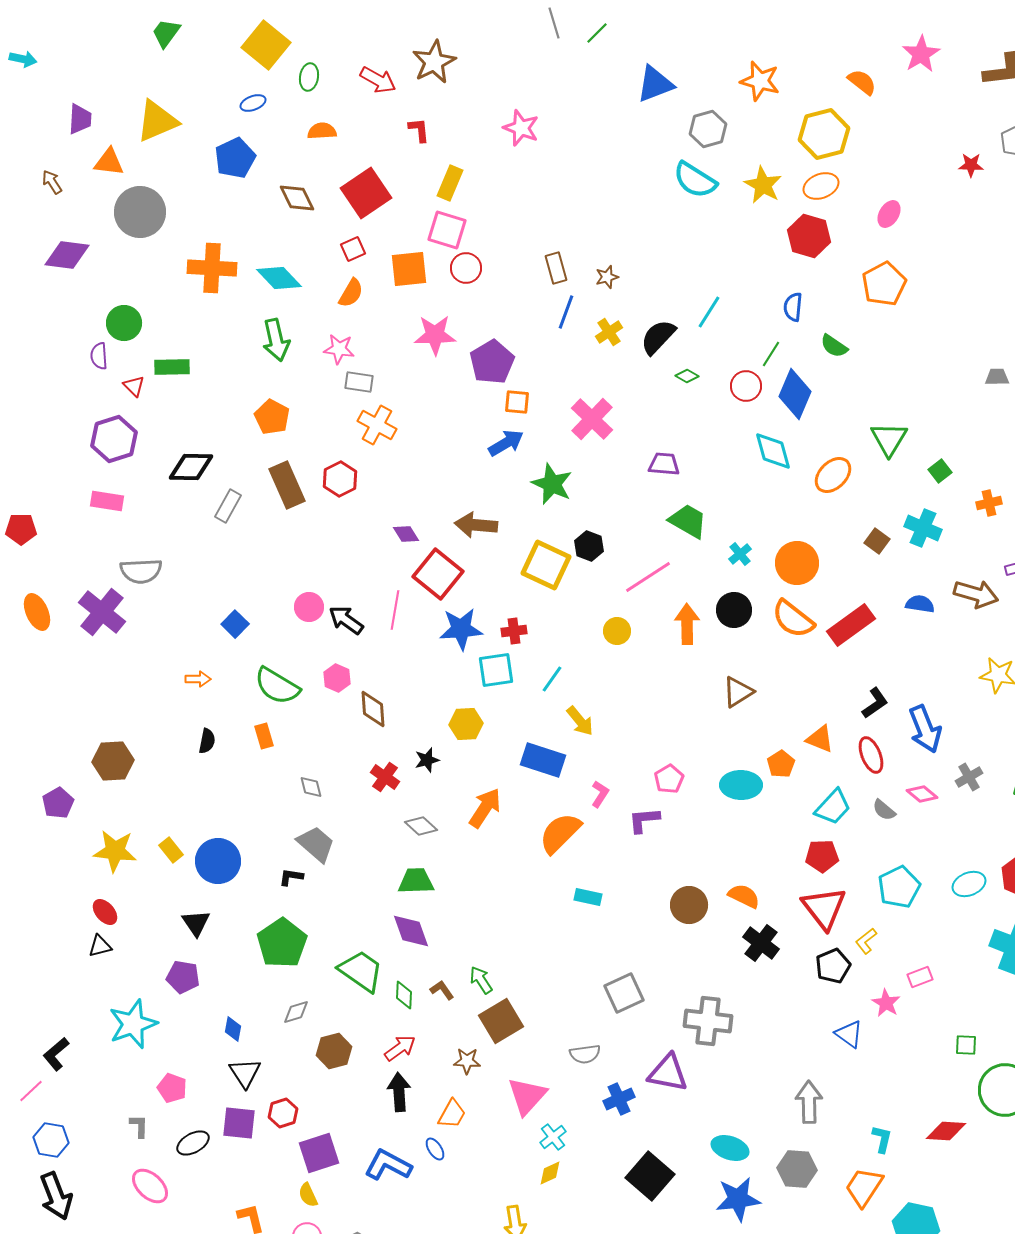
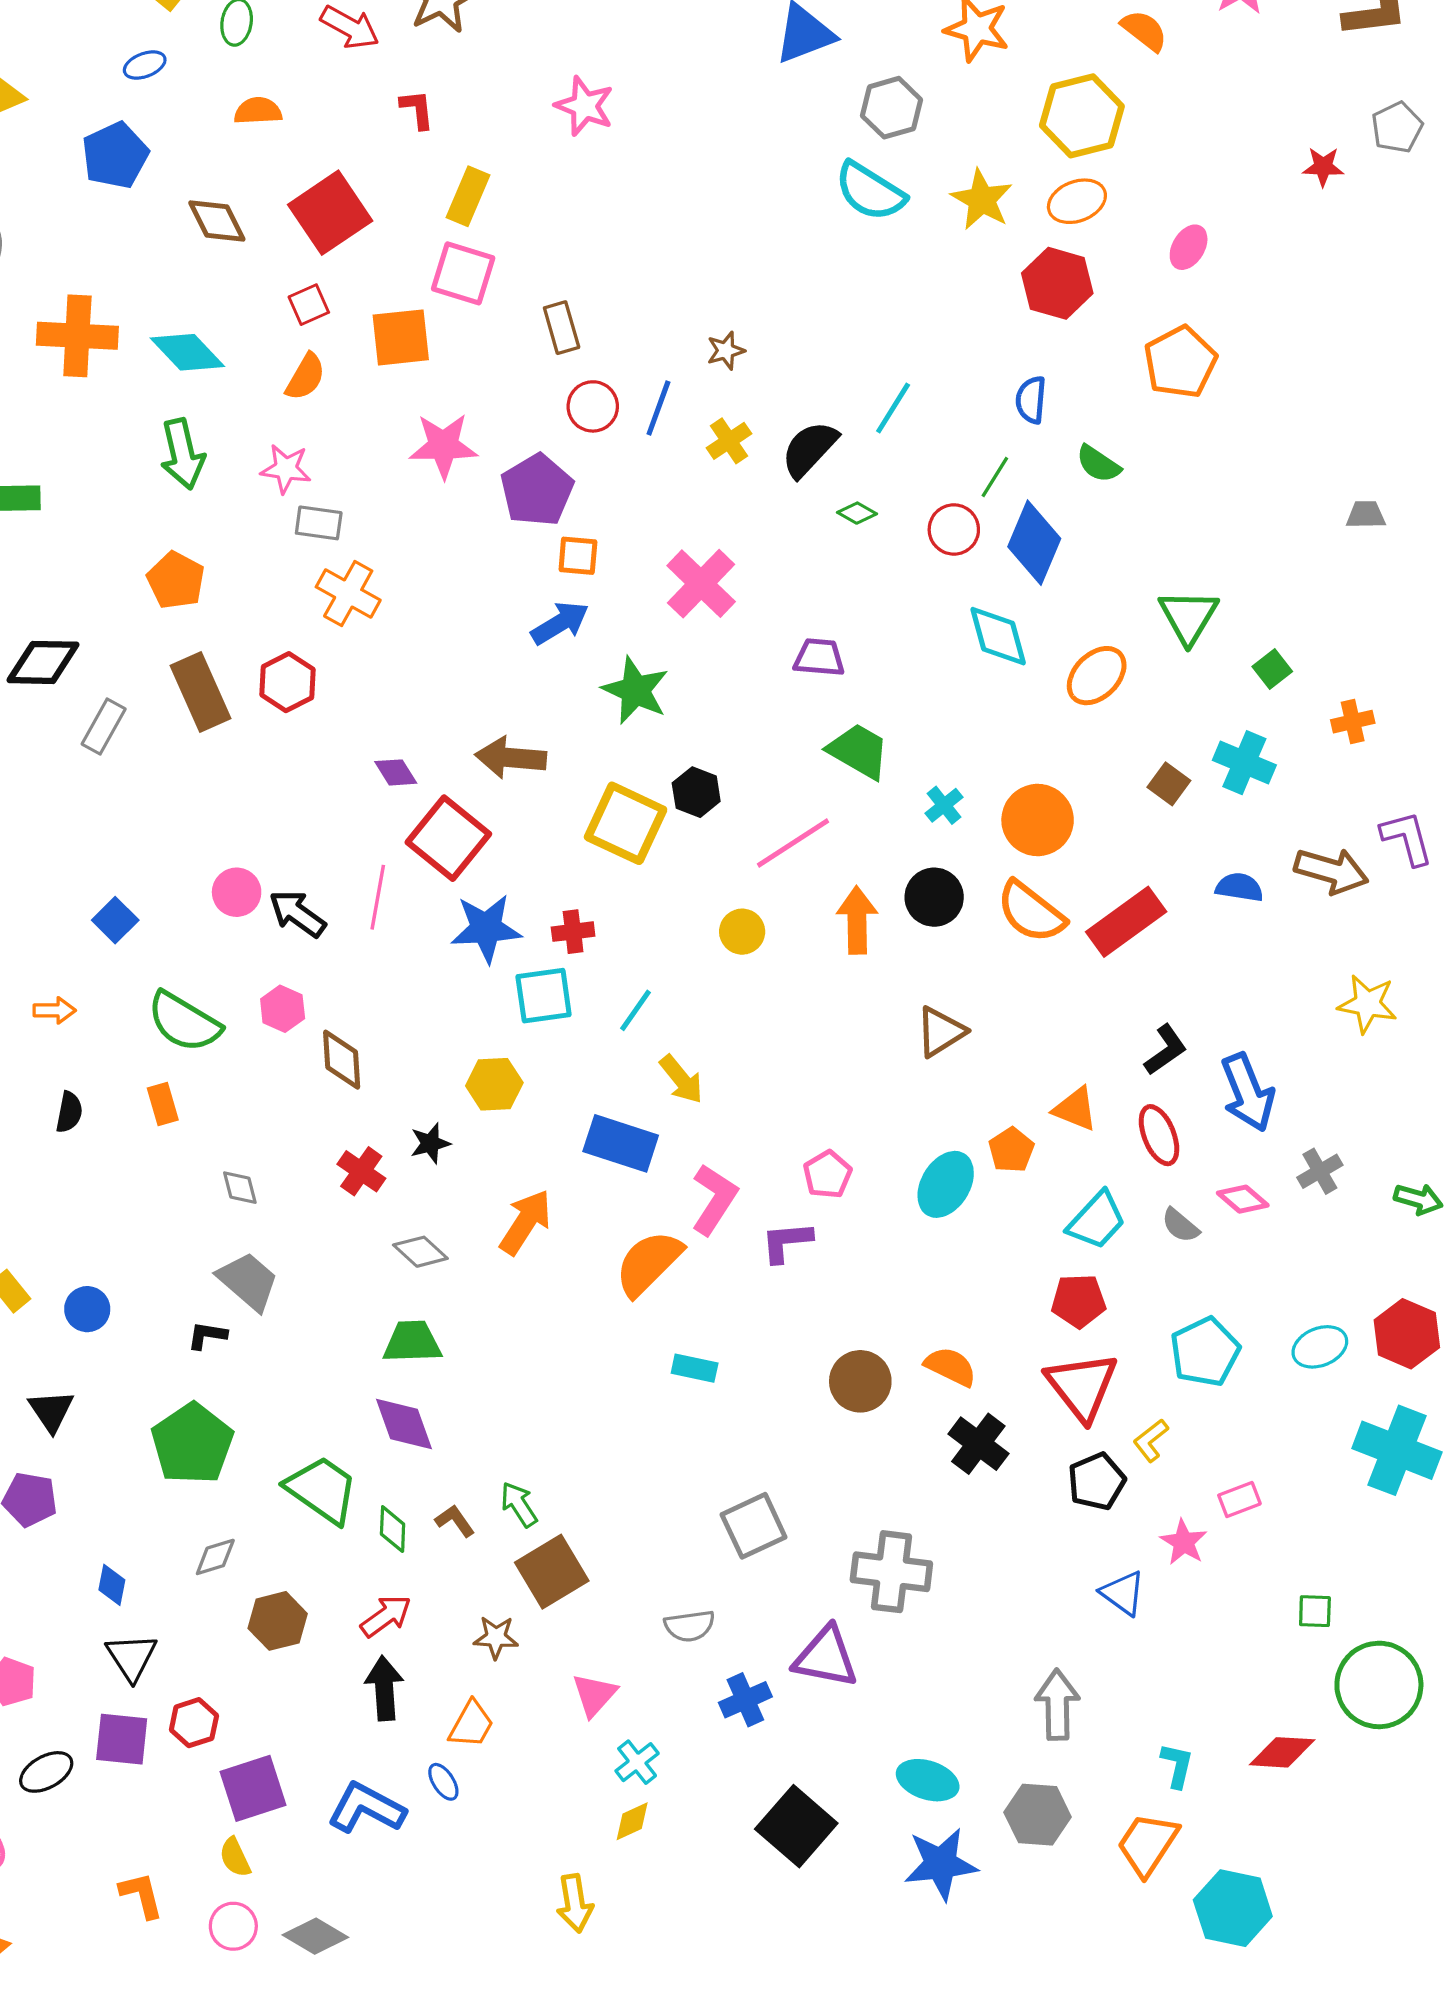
red circle: (466, 268) -> (593, 406), moved
brown rectangle: (556, 268) -> (562, 328), moved
cyan ellipse: (741, 785) -> (946, 1184), turned -60
pink L-shape: (600, 794) -> (714, 1199), size x1.6
blue circle: (218, 861) -> (87, 1309), size x0.6
pink triangle: (527, 1096) -> (594, 1695), size x0.7

